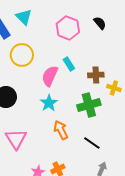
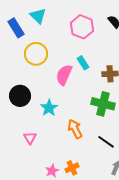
cyan star: (49, 103) -> (49, 108), moved
green cross: (89, 105) -> (103, 104), turned 30
pink triangle: (16, 139) -> (30, 138), size x0.6

